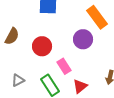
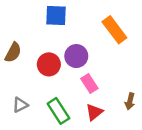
purple circle: (83, 39) -> (76, 56), moved
pink rectangle: (64, 66) -> (89, 83), moved

